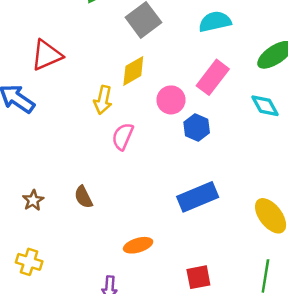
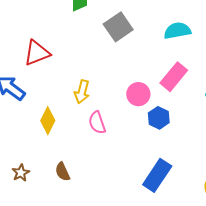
yellow diamond: (133, 71) -> (48, 121), moved, turned -36
pink semicircle: (123, 136) -> (97, 123), turned -45
blue rectangle: (198, 197) -> (157, 175), turned -36

